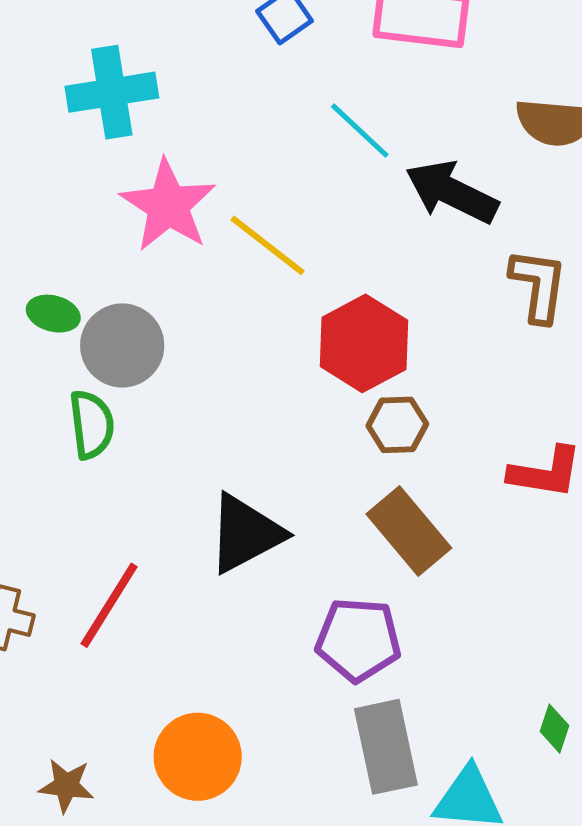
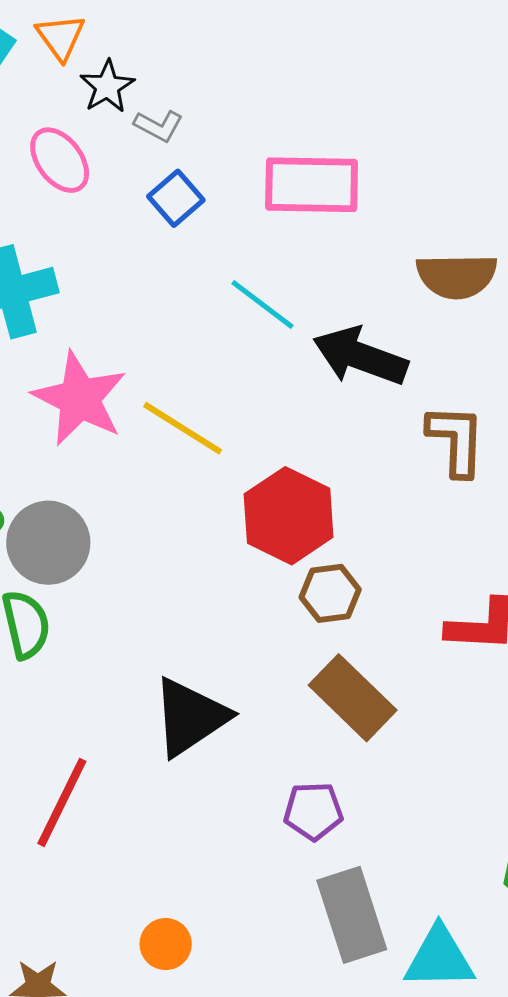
purple pentagon: (358, 640) -> (313, 811), size x0.7
orange circle: (198, 757) -> (166, 944), size x0.6

